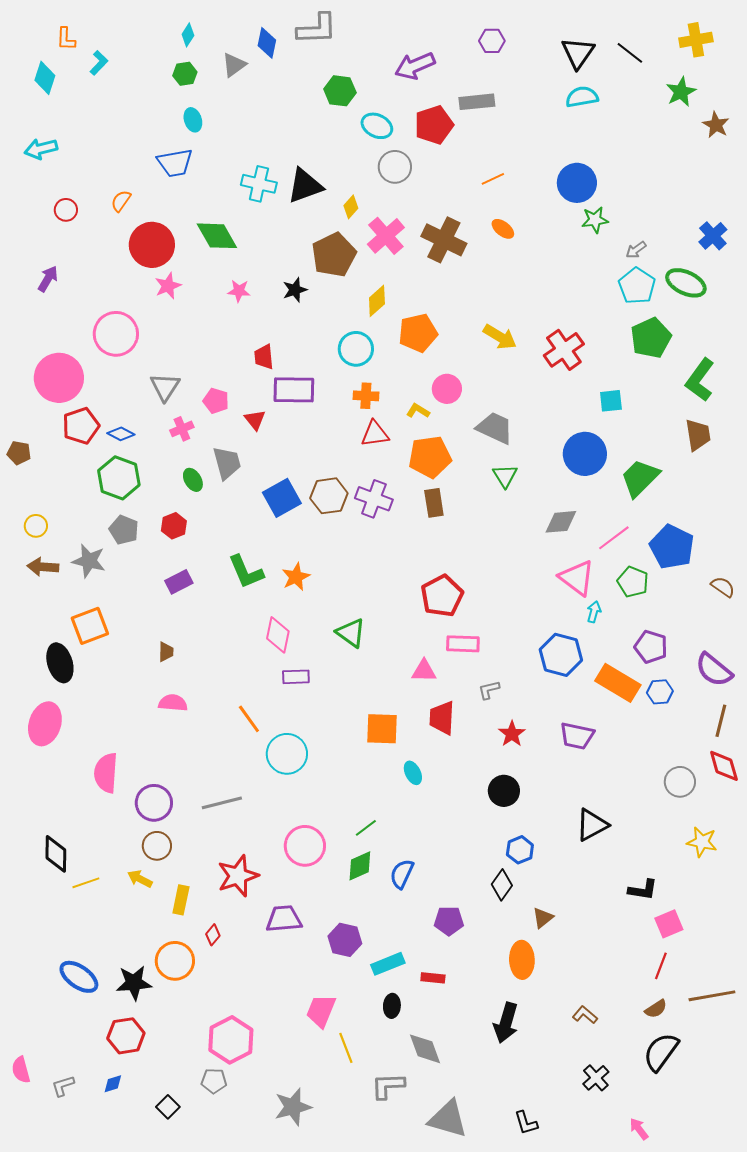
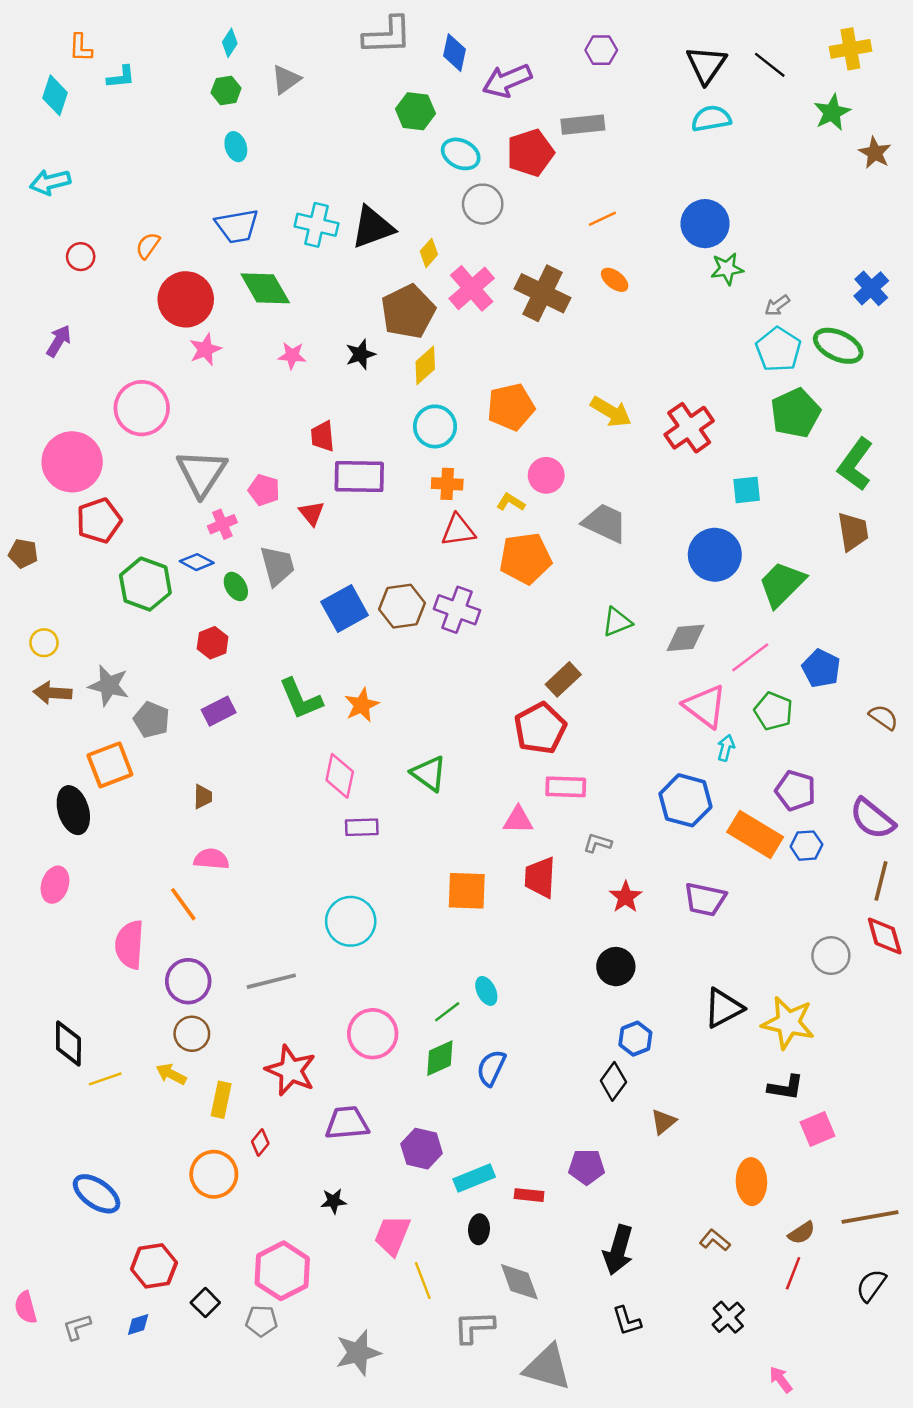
blue diamond: (267, 43) -> (455, 53), moved
cyan L-shape: (99, 63) -> (121, 77), turned 40
blue trapezoid: (175, 163) -> (237, 226), moved
yellow diamond: (377, 301) -> (425, 365), moved
gray triangle: (165, 387) -> (202, 473), size x1.4
blue diamond: (121, 434) -> (197, 562), moved
green triangle: (505, 476) -> (617, 622), moved, turned 40
brown rectangle: (434, 503) -> (563, 679), moved, turned 56
gray pentagon: (124, 530) -> (152, 720), moved
blue pentagon: (672, 547) -> (821, 668), size x0.7
gray L-shape: (489, 690) -> (598, 843), turned 30
orange line: (249, 719) -> (183, 904), moved
pink ellipse: (45, 724) -> (55, 885), size x0.7
cyan ellipse: (413, 773) -> (486, 991), moved
yellow star: (702, 842) -> (788, 1023), moved, size x1.4
red star: (238, 876) -> (291, 1070), turned -30
purple pentagon: (449, 921) -> (587, 1167), moved
orange ellipse: (522, 960) -> (751, 1182), moved
red line: (661, 966) -> (793, 1273), moved
black star: (134, 983) -> (334, 1201), moved, size x0.6
black semicircle: (661, 1052) -> (871, 1285), moved, size x0.7
black square: (168, 1107) -> (205, 1303), moved
black L-shape: (526, 1123) -> (627, 1321), moved

